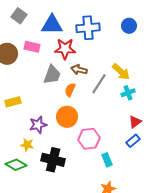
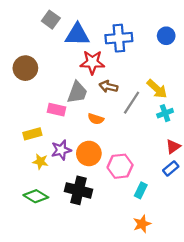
gray square: (19, 16) -> (51, 20), moved
pink rectangle: (32, 47) -> (57, 110), moved
orange semicircle: (70, 90) -> (96, 119), moved, turned -96
yellow rectangle: (13, 102) -> (32, 134), moved
orange circle: (67, 117) -> (89, 153), moved
yellow star: (27, 145) -> (40, 162), moved
cyan rectangle: (107, 160) -> (141, 190), turned 48

